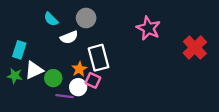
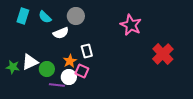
red cross: (195, 48) -> (163, 54), moved
cyan rectangle: (19, 50) -> (23, 16), moved
white rectangle: (99, 58) -> (87, 51), size x0.6

